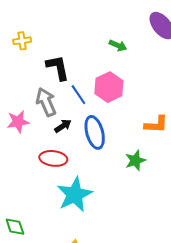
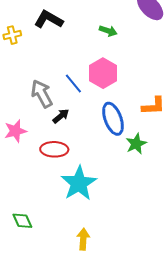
black L-shape: (58, 68) -> (49, 19), moved, turned -44
pink star: (18, 122) -> (15, 131), moved
blue ellipse: (95, 132) -> (113, 119), moved

